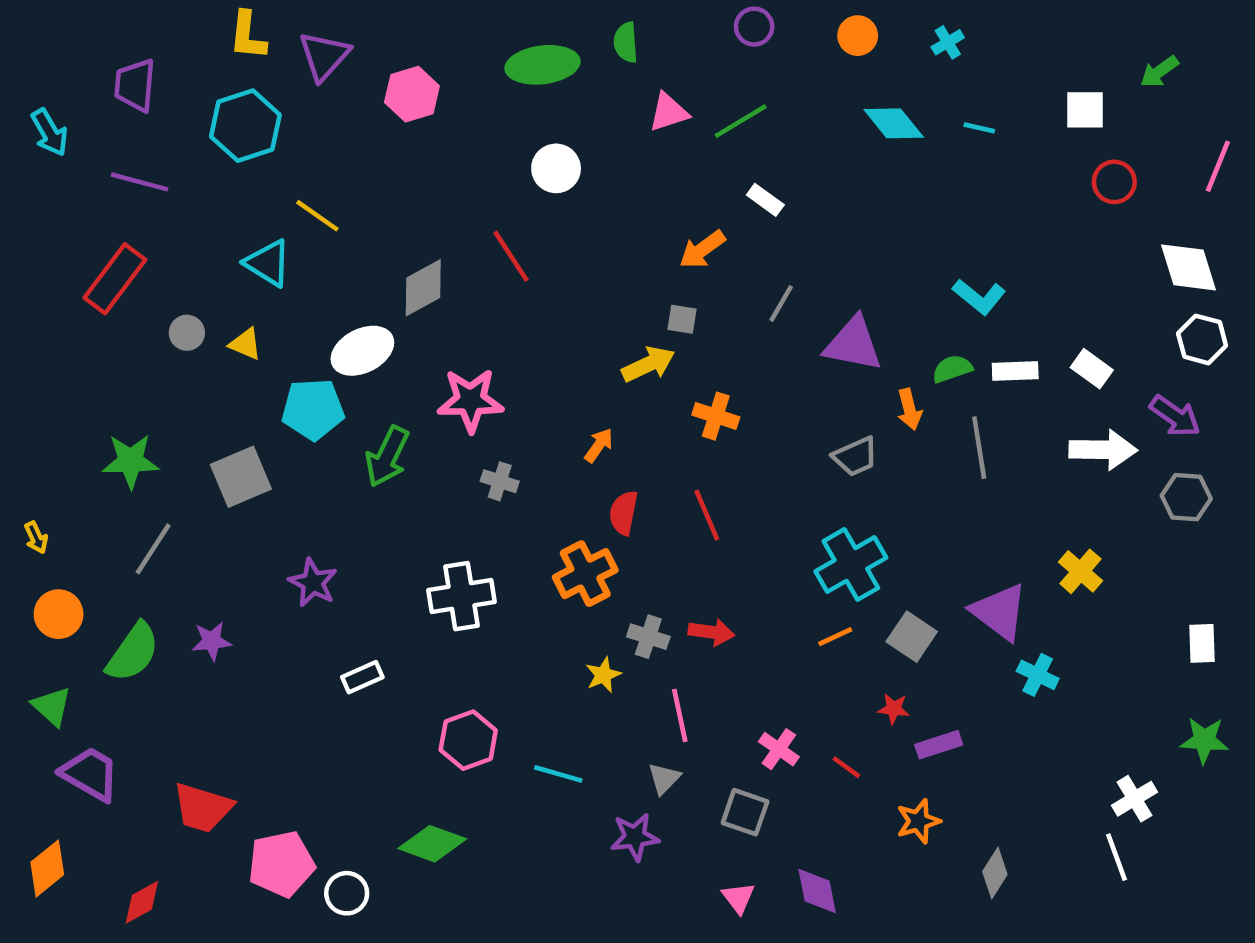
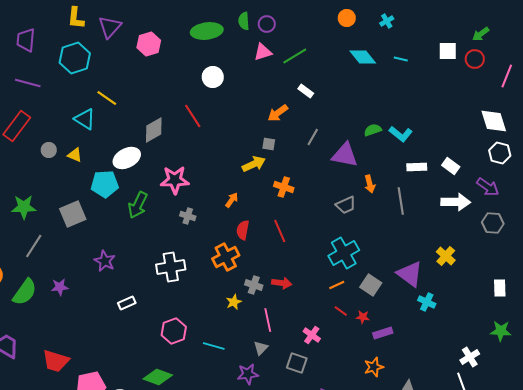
purple circle: (754, 27) -> (267, 24), moved
red circle: (1114, 182) -> (475, 59), moved
green semicircle: (952, 369) -> (373, 130), moved
red line: (846, 767) -> (341, 311), moved

